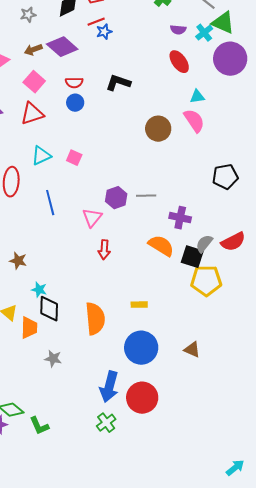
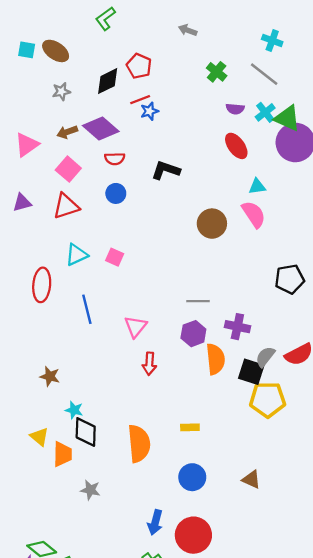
green triangle: (223, 23) -> (287, 118), moved
red semicircle: (74, 83) -> (115, 159), moved
purple hexagon: (116, 198) -> (193, 334), moved
orange semicircle: (161, 246) -> (215, 359), turned 52
blue circle: (141, 348) -> (192, 477), size x0.7
blue arrow: (109, 387) -> (155, 522), size x0.7

